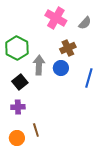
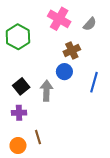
green hexagon: (17, 48) -> (18, 37), moved
gray arrow: (39, 65) -> (46, 91), moved

